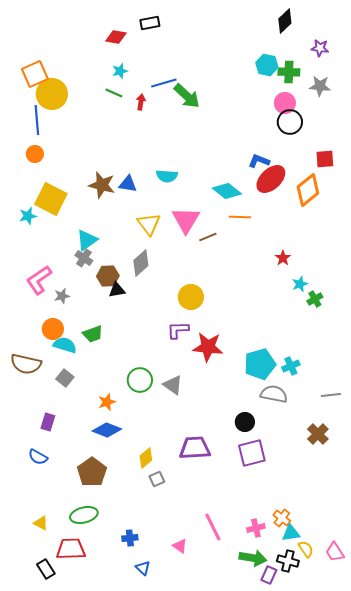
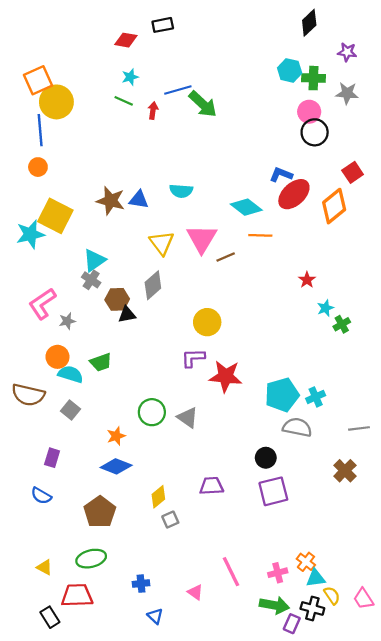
red square: (325, 159) -> (353, 172), turned -30
cyan star: (28, 216) -> (30, 234), size x1.5
purple trapezoid: (195, 448) -> (212, 486), size x0.7

